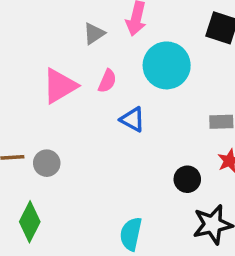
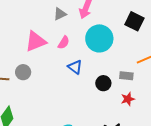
gray circle: (47, 163) -> (23, 72), moved
black circle: (187, 179) -> (103, 83), moved

